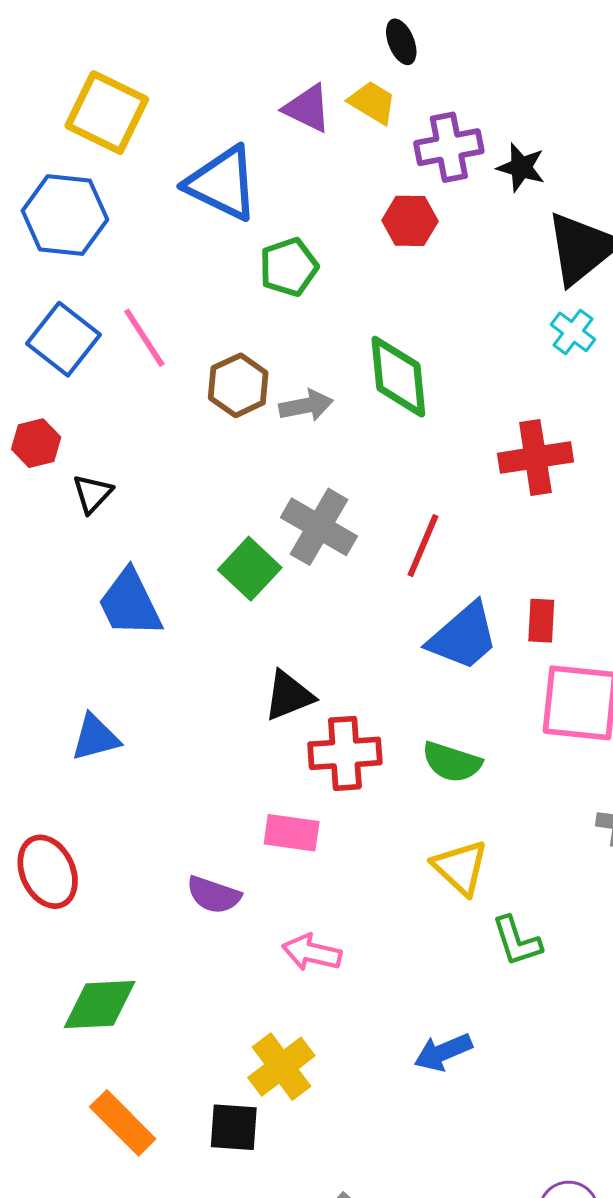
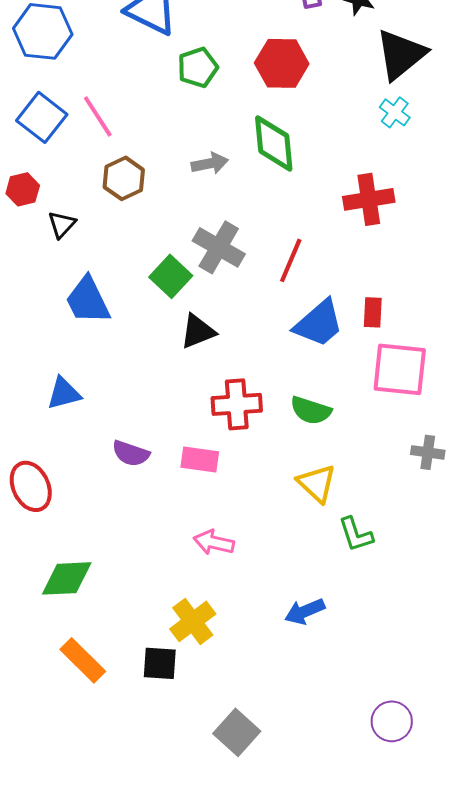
red hexagon: (410, 221) -> (282, 63), moved, size x1.4
brown hexagon: (238, 385) -> (124, 178), moved
black triangle: (289, 696) -> (198, 331), moved
purple semicircle: (214, 895) -> (131, 453), moved

